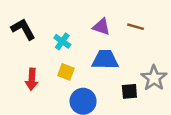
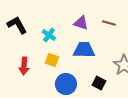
black square: (129, 91) -> (99, 83), moved, turned 32

